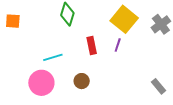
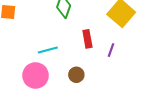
purple line: (118, 45) -> (111, 50), moved

